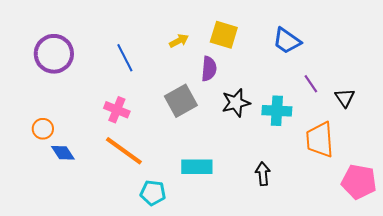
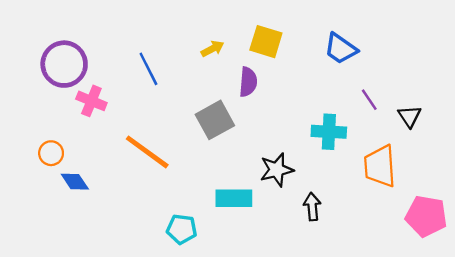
black star: (236, 103) -> (277, 170), moved
pink cross: (117, 110) -> (91, 101), moved
orange line: (124, 151) -> (147, 152), moved

